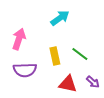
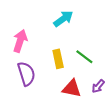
purple semicircle: (25, 70) -> (26, 74), turned -105
purple arrow: (93, 82) -> (98, 86), turned 88

